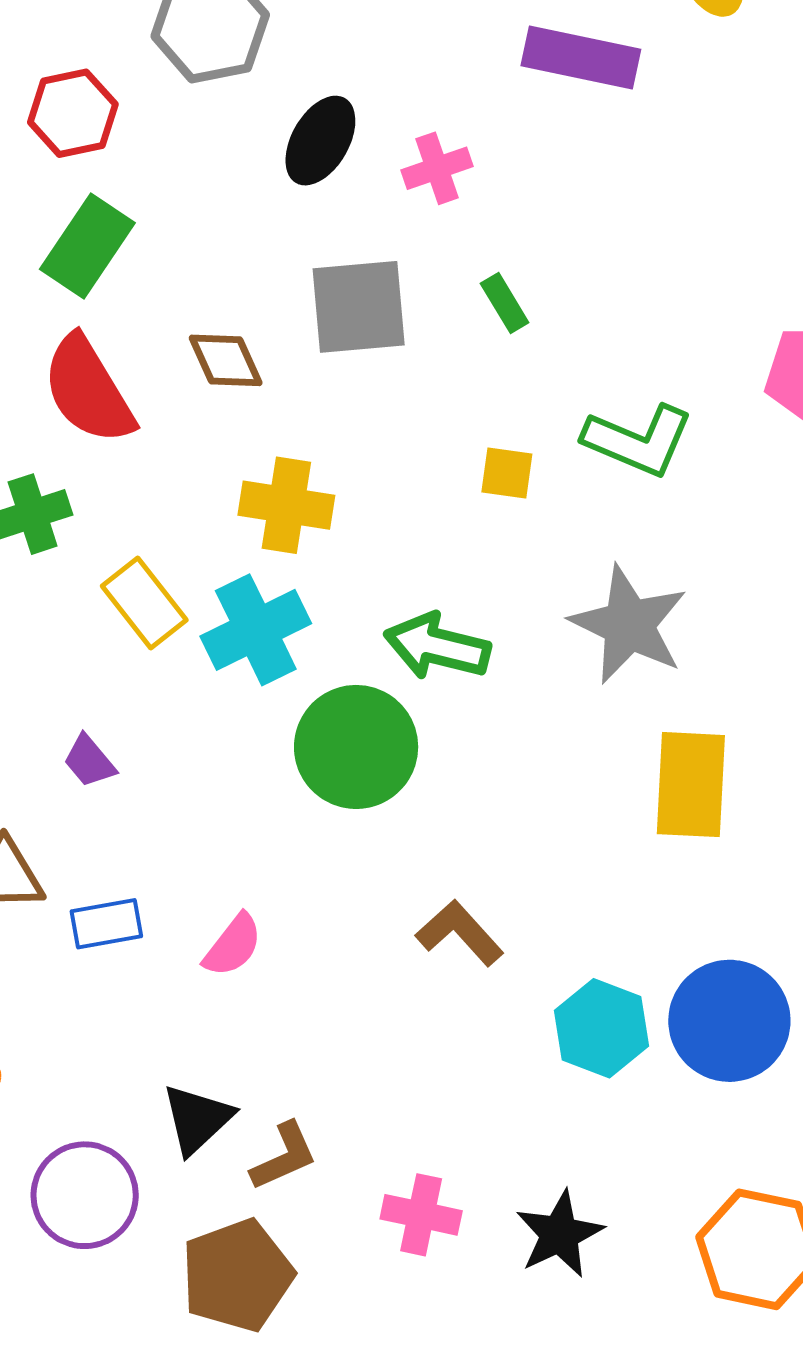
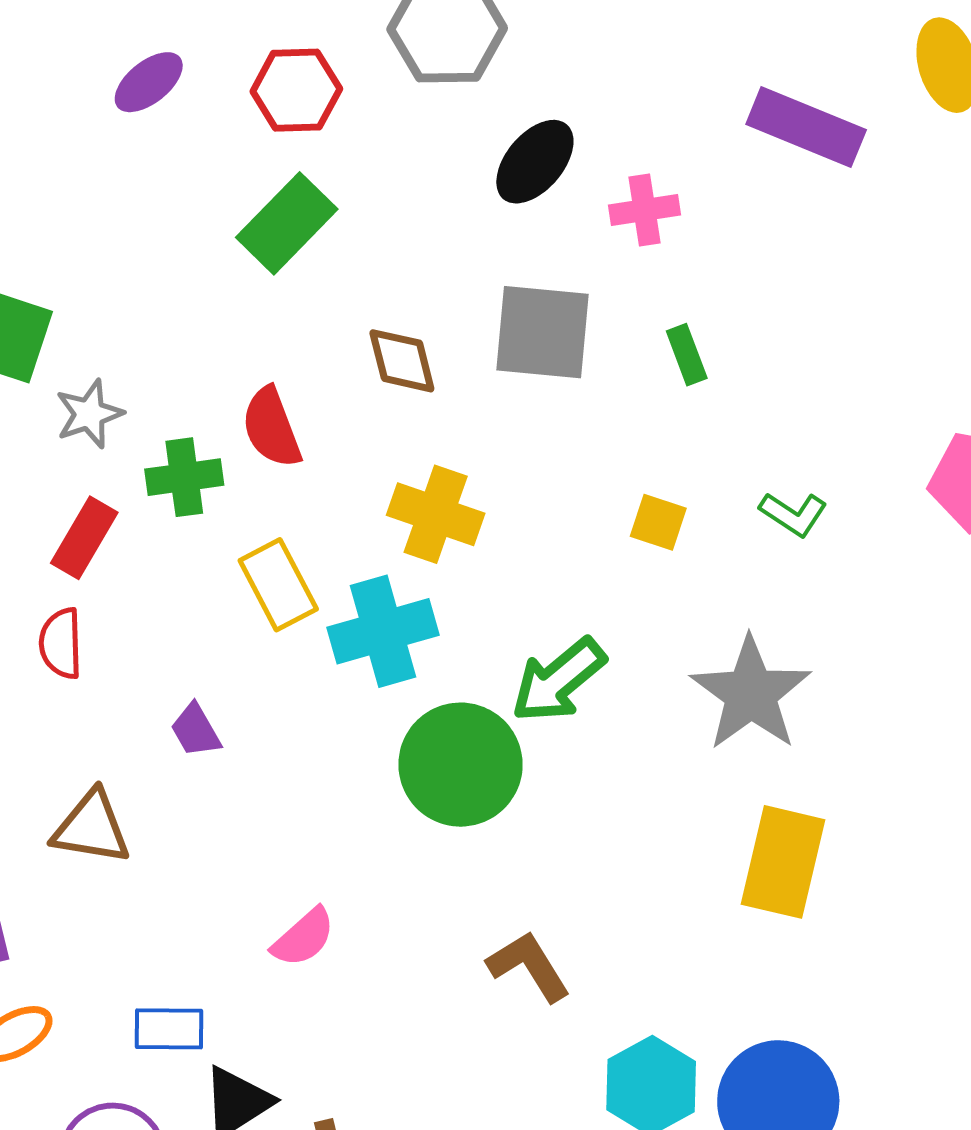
red semicircle: (88, 390) -> (271, 428), moved, size x0.7
green L-shape: (638, 440) -> (793, 514), size x0.6
green arrow: (437, 646) -> (558, 680), turned -64
blue rectangle: (106, 924) -> (169, 1029), moved

